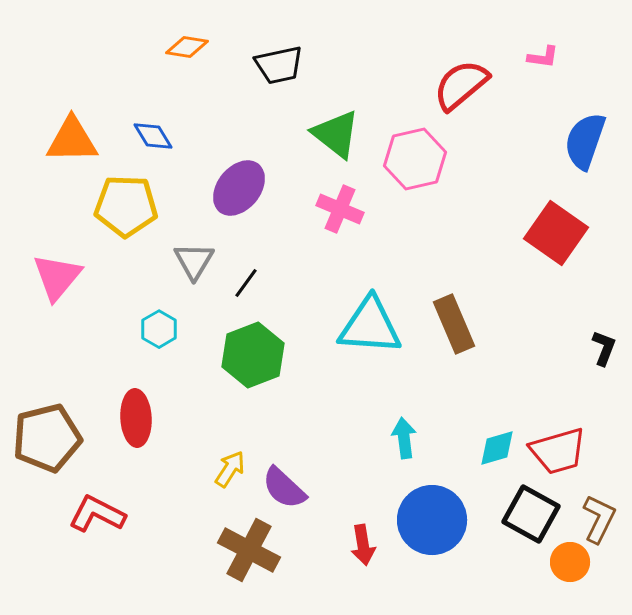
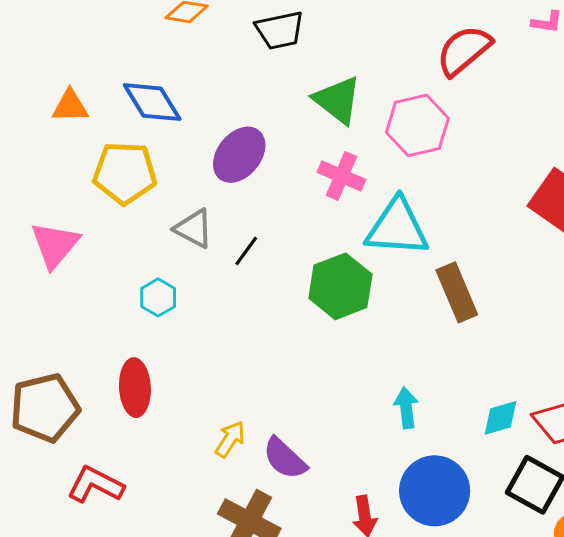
blue diamond: (153, 136) -> (152, 102), size x1.5
orange triangle: (72, 140) -> (70, 106), size x0.7
gray triangle: (194, 261) -> (194, 229), turned -33
cyan triangle: (370, 326) -> (397, 228), moved
green hexagon: (253, 355) -> (340, 286), moved

